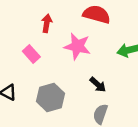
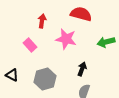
black arrow: (98, 85) -> (82, 69), turned -112

